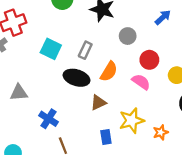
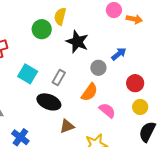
blue arrow: (163, 17) -> (119, 54), moved
red circle: (149, 60) -> (135, 83), moved
orange semicircle: (109, 71) -> (89, 92), moved

